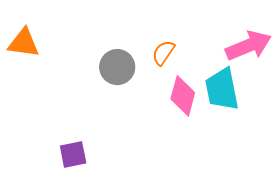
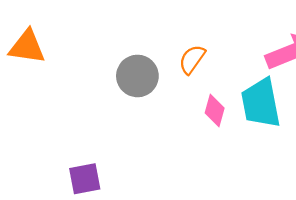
pink diamond: (183, 96) -> (215, 111), size x0.7

